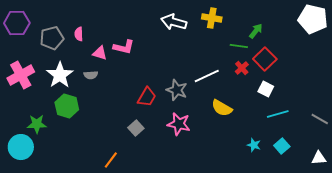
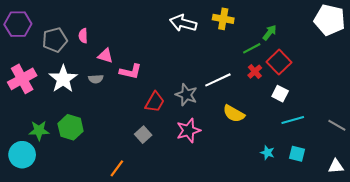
green line: (239, 46) -> (252, 48), turned -36
pink L-shape: (124, 47) -> (131, 72), moved
green hexagon: (67, 106) -> (71, 127), moved
pink star: (179, 124) -> (188, 130), turned -30
cyan square: (282, 146) -> (297, 154), turned -35

